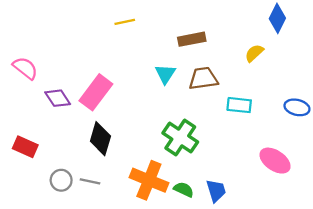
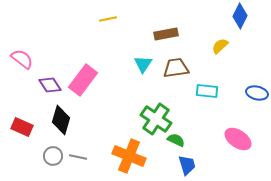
black diamond: (100, 139) -> (61, 120), moved
green semicircle: (184, 189) -> (176, 140), moved

